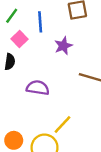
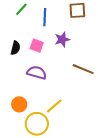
pink square: (20, 39) -> (37, 46), moved, turned -32
orange circle: (14, 140) -> (19, 104), moved

